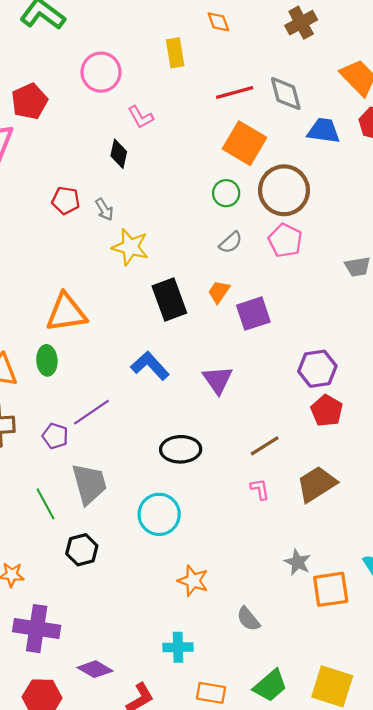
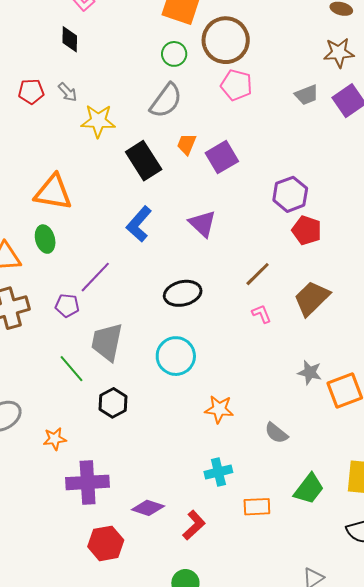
gray semicircle: (231, 242) -> (166, 101), moved, size x1.6
orange triangle: (66, 313) -> (53, 192), turned 30
blue L-shape: (150, 366) -> (139, 224), turned -84
gray trapezoid: (89, 484) -> (107, 342), turned -141

